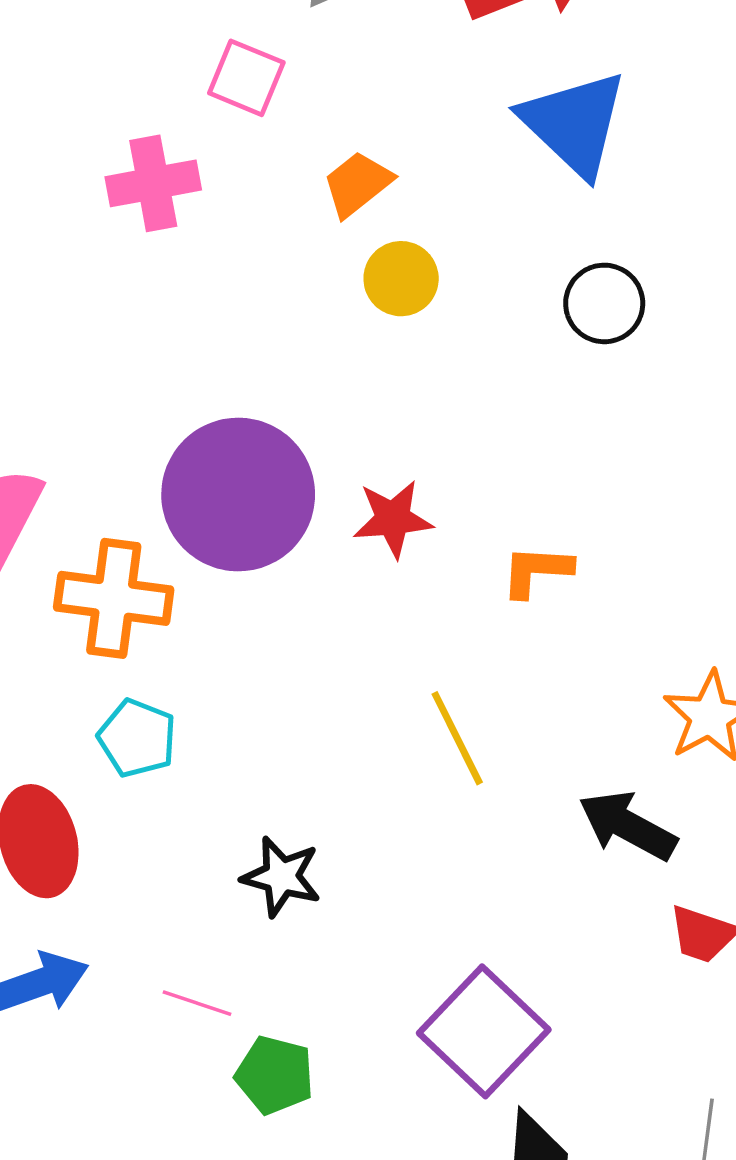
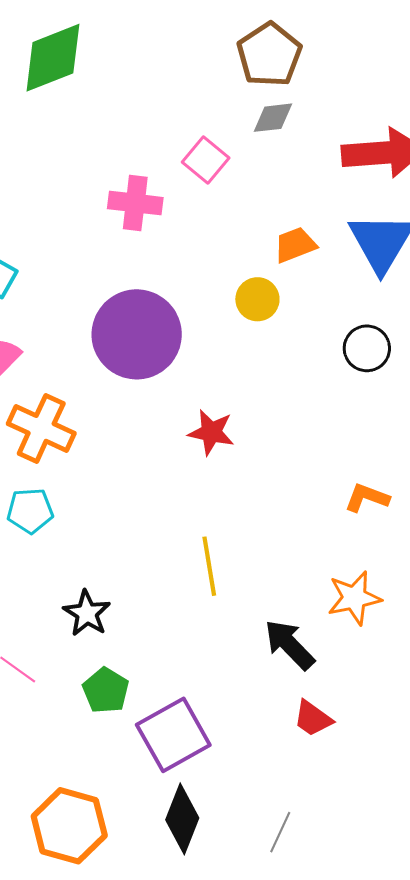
orange trapezoid: (358, 184) -> (295, 245), moved
purple circle: (238, 495) -> (137, 334), moved
orange L-shape: (536, 571) -> (367, 498), moved
cyan pentagon: (137, 738) -> (30, 511), turned 30
green pentagon: (275, 1075) -> (106, 690), moved

